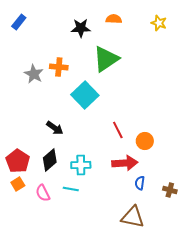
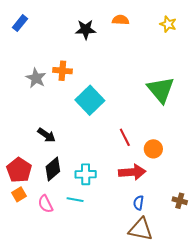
green triangle: (106, 59) -> (161, 90), moved, turned -36
black arrow: (55, 128) -> (47, 135), moved
blue semicircle: (140, 183) -> (139, 203), moved

